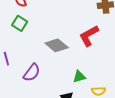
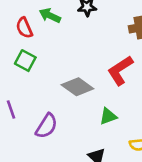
green triangle: (79, 77) -> (108, 116), moved

